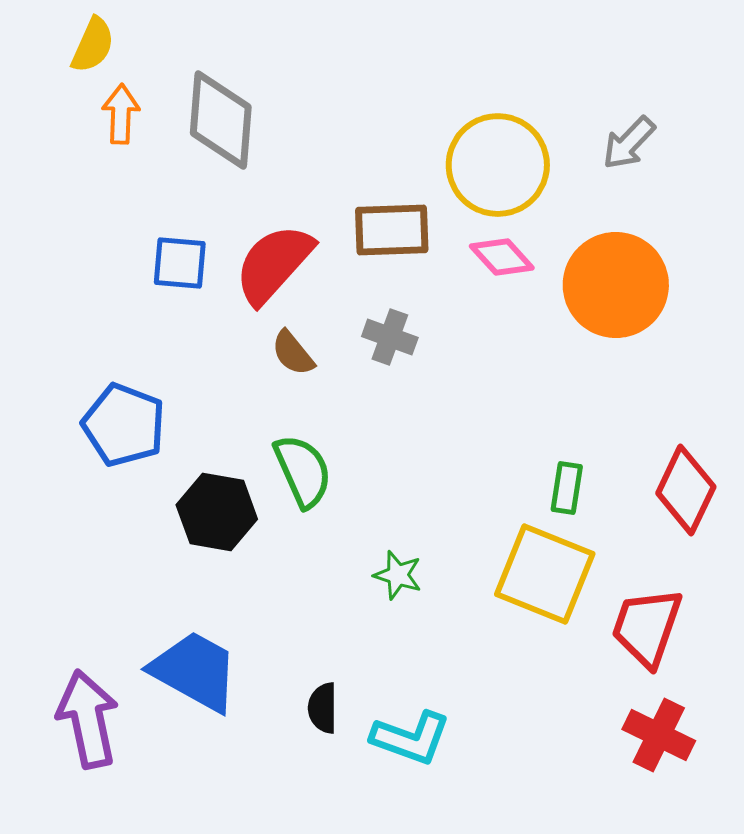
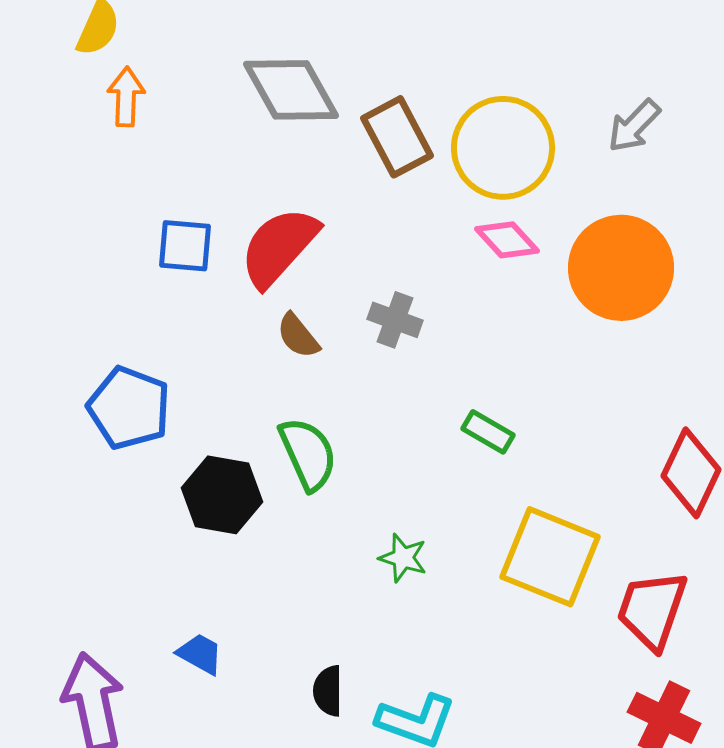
gray diamond: (221, 120) -> (291, 90), moved, turned -34
brown rectangle: (392, 230) -> (397, 137), moved, turned 64
green rectangle: (567, 488) -> (488, 432), moved, turned -69
blue trapezoid: (195, 671) -> (200, 654), size x0.5

